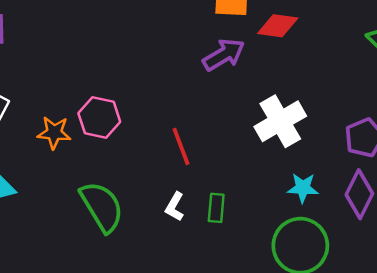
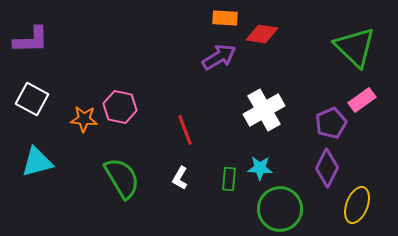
cyan star: (303, 188) -> (260, 168), moved
green rectangle: (216, 208) -> (229, 179), moved

